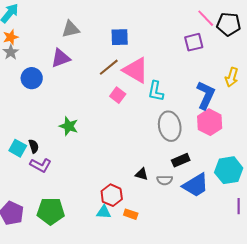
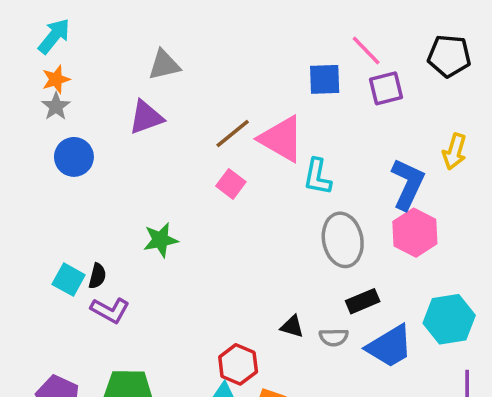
pink line: (206, 18) -> (366, 51), moved
blue square: (120, 37) -> (325, 79), moved
blue circle: (32, 78) -> (74, 157), moved
pink square: (118, 95) -> (231, 184), moved
green star: (69, 126) -> (161, 240), turned -30
black semicircle: (34, 146) -> (97, 276), turned 32

